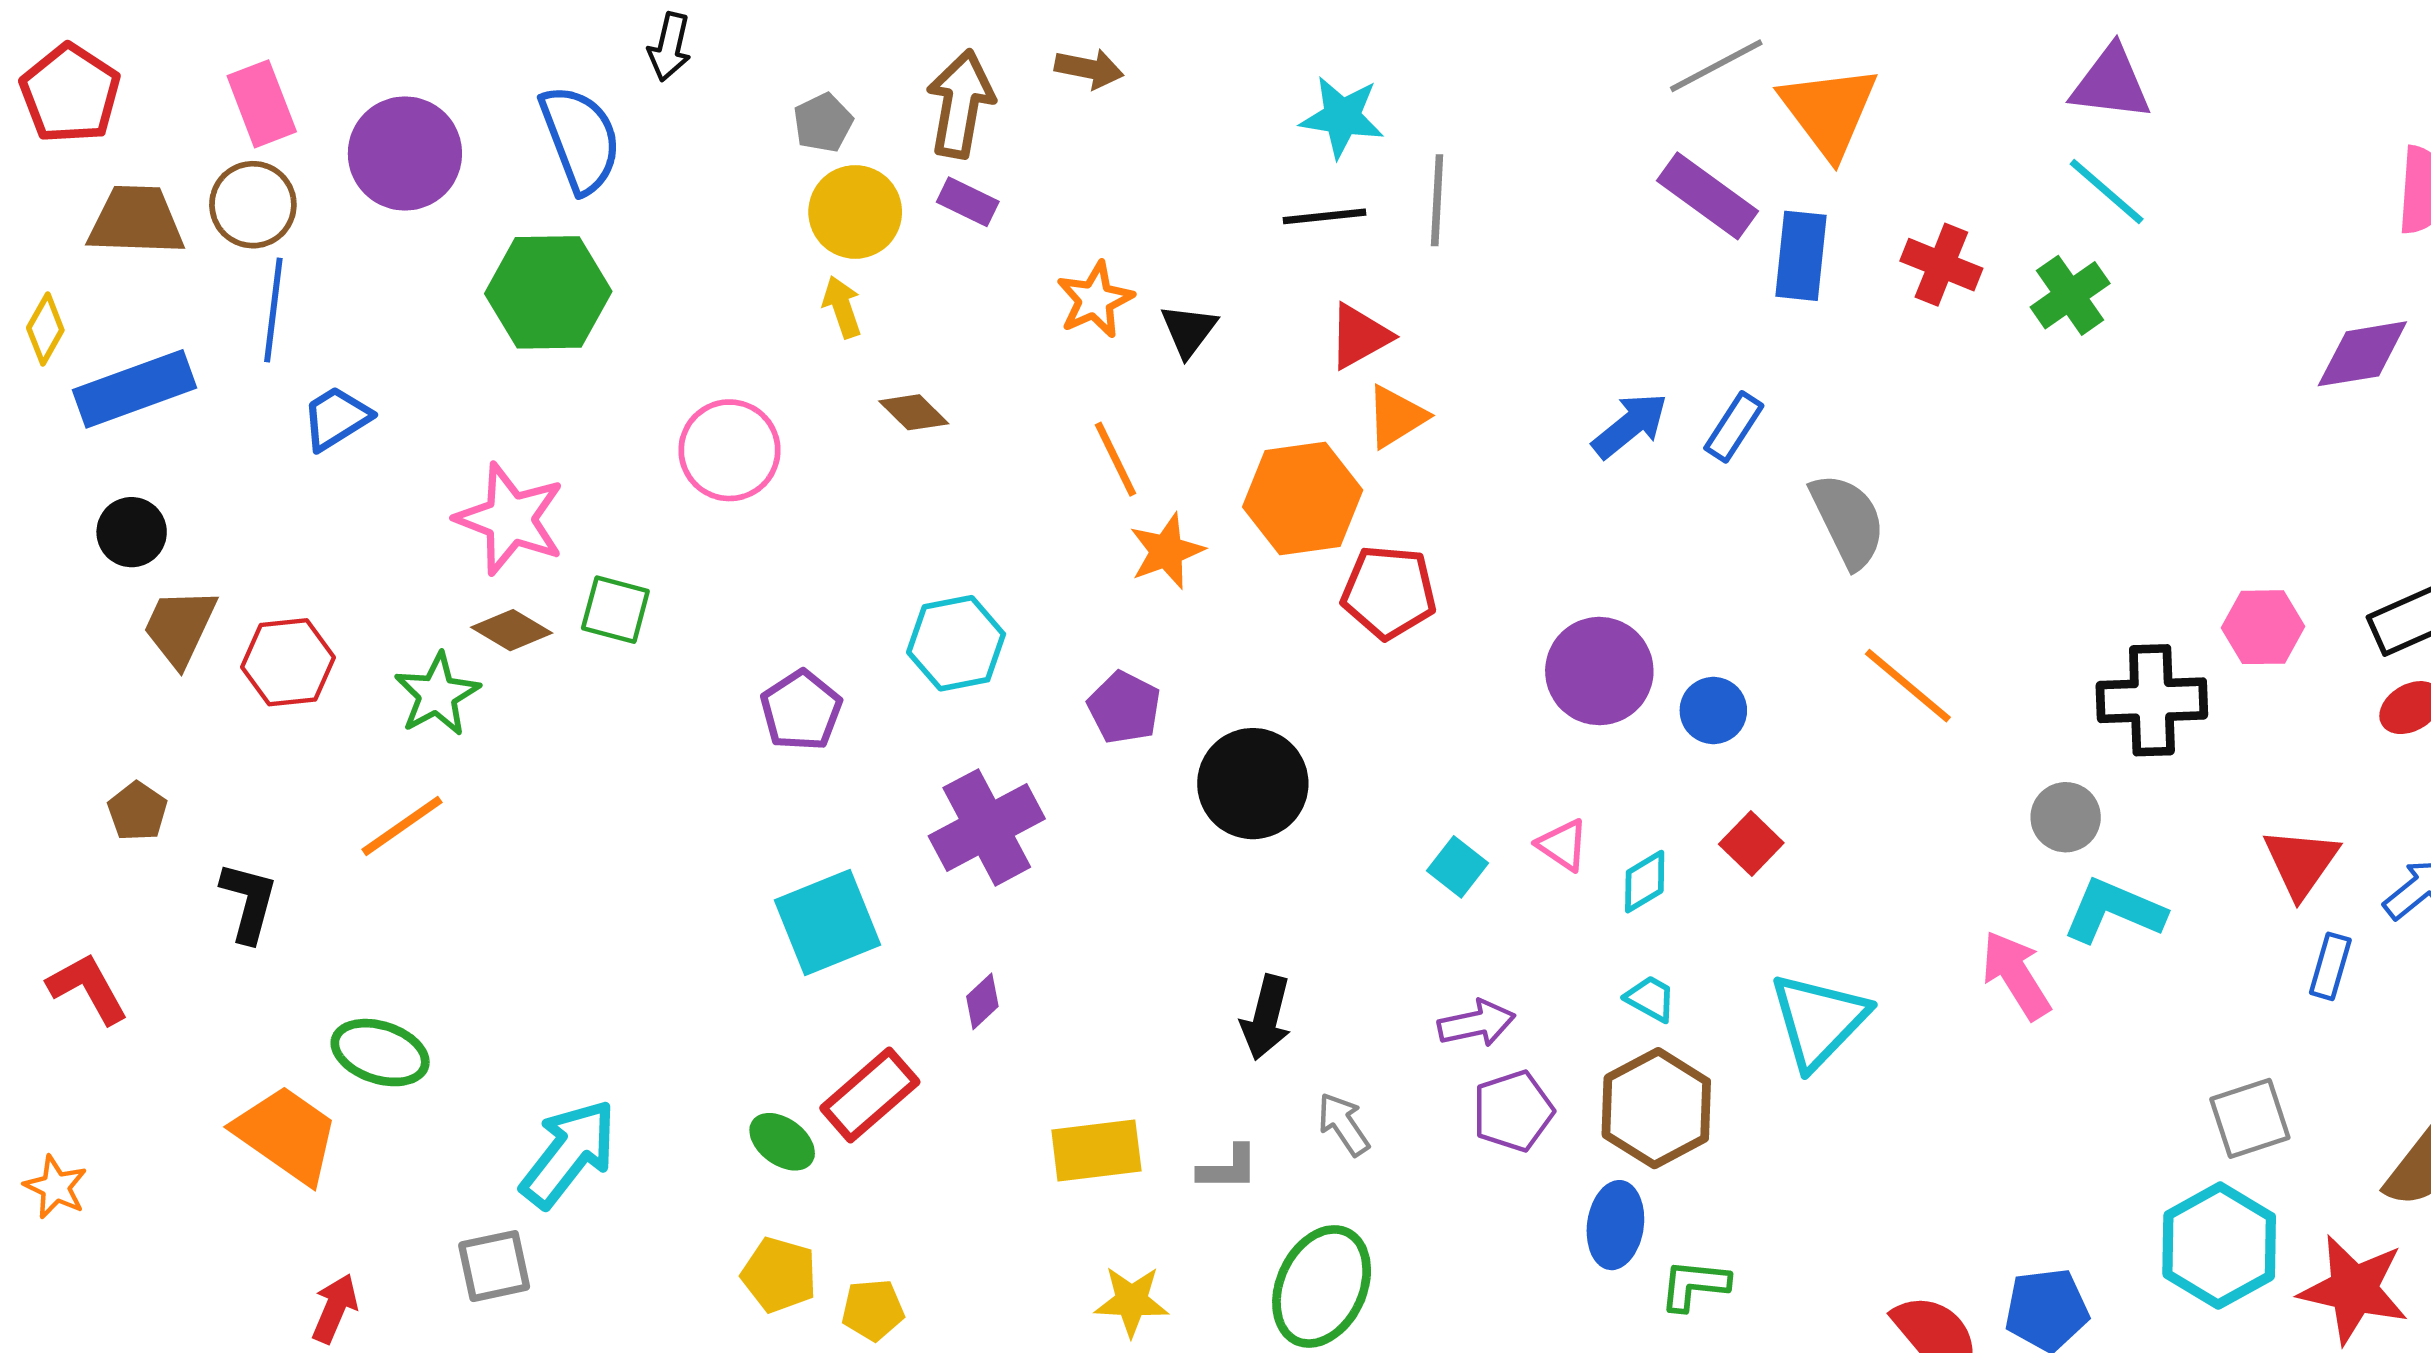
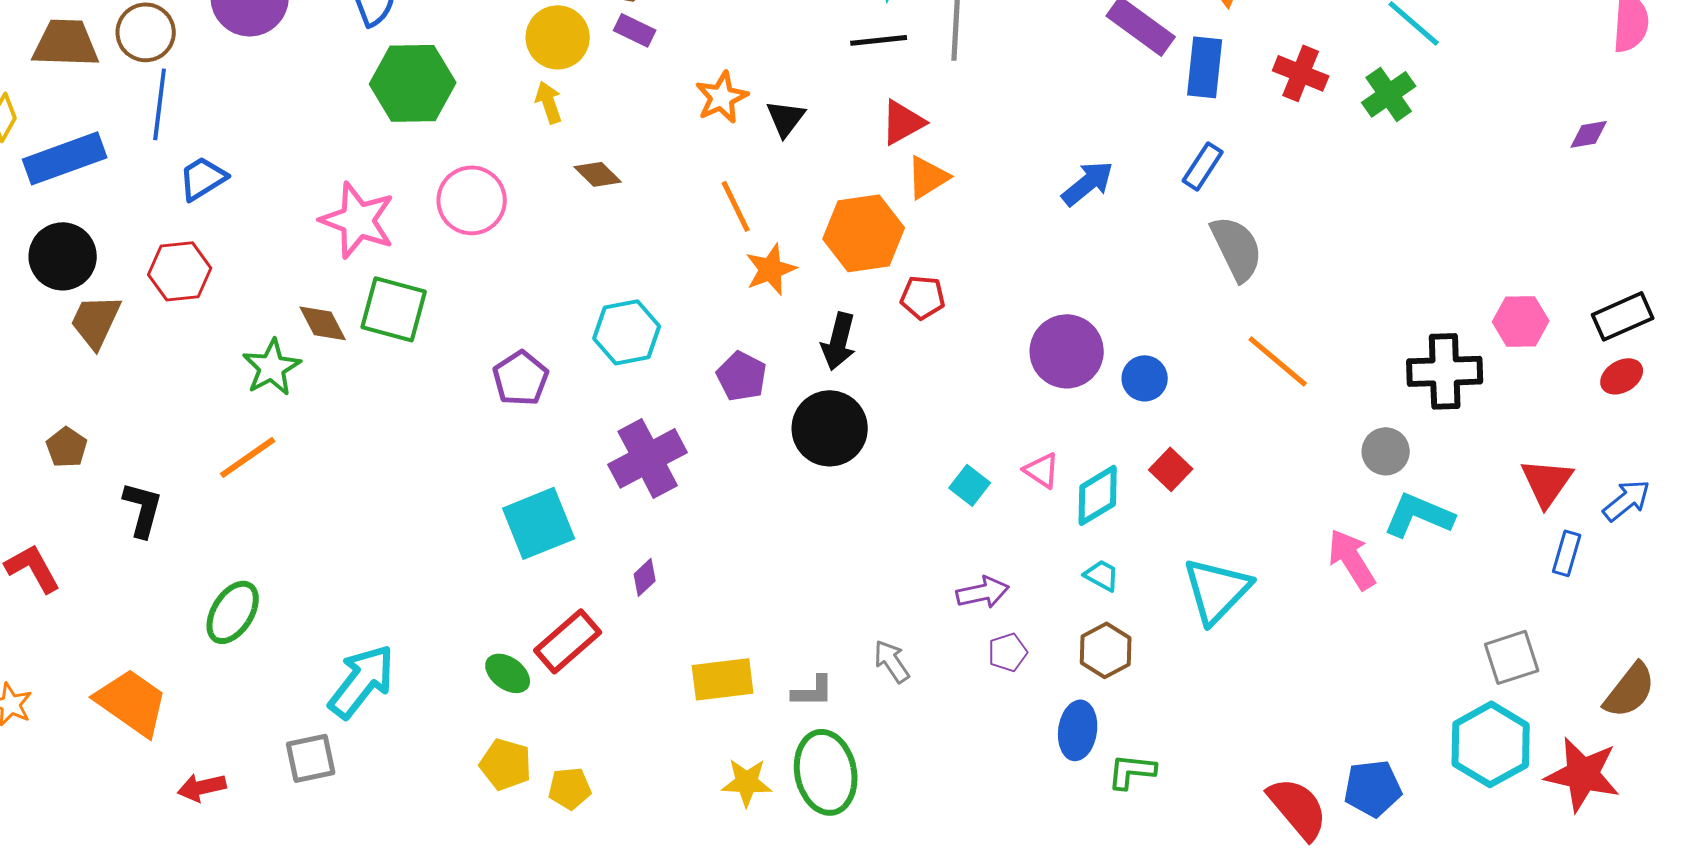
green hexagon: (548, 292) -> (413, 83), moved
purple diamond: (2362, 354) -> (1589, 134), size x0.6
blue rectangle: (1734, 427) -> (1203, 166), moved
pink star: (510, 519) -> (358, 220), moved
black circle: (132, 532) -> (63, 256), size x1.4
red pentagon: (1389, 592) -> (923, 297), size x0.7
green square: (615, 610) -> (394, 309), size x1.4
brown diamond: (512, 630) -> (323, 323), turned 32
red hexagon: (288, 662) -> (180, 271), moved
cyan diamond: (1645, 882) -> (1098, 495), size x1.4
black arrow: (1266, 1017) -> (839, 341), moved
green ellipse: (380, 1053) -> (233, 612), turned -76
brown hexagon: (1656, 1108) -> (1106, 650), size x0.7
purple pentagon: (1513, 1111) -> (1008, 652), size x0.7
orange trapezoid: (287, 1134) -> (132, 702), moved
green ellipse: (1322, 1286) -> (826, 772), moved, turned -36
red arrow: (335, 1308) -> (202, 787), turned -126

